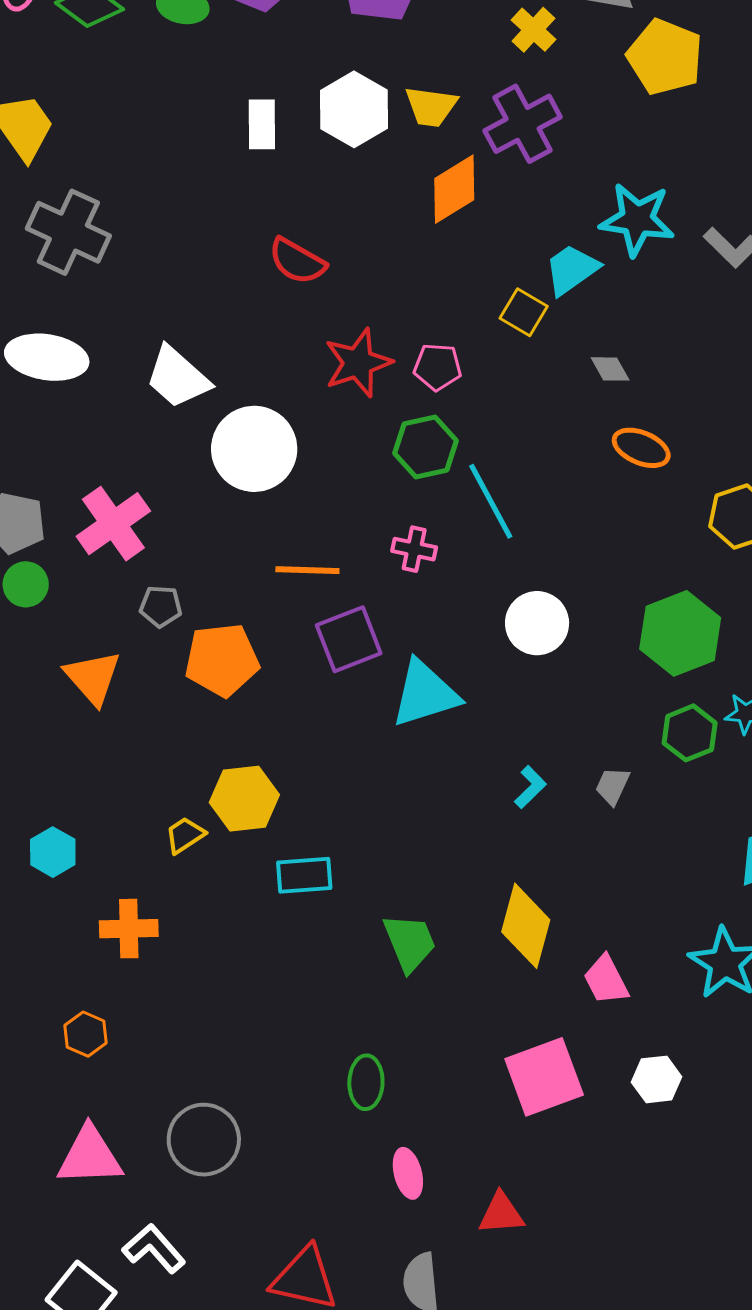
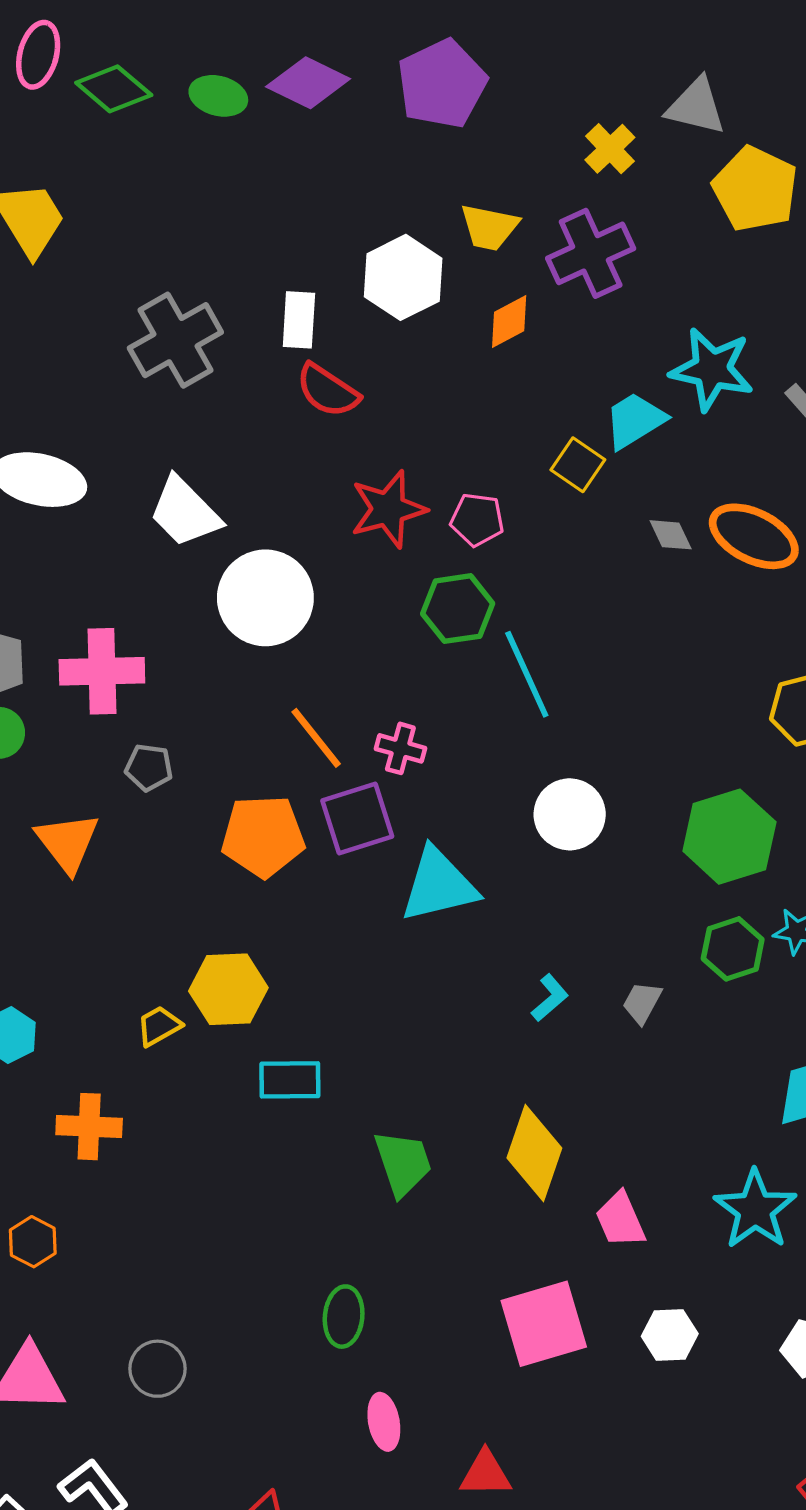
white hexagon: (354, 109) -> (403, 277), moved
white rectangle: (262, 124) -> (299, 320), moved
orange diamond: (454, 189) -> (509, 322), size x0.7
gray cross: (68, 232) -> (175, 340), moved, turned 32
orange ellipse: (641, 448) -> (754, 536), moved, size x1.4
pink cross: (113, 524) -> (102, 671), turned 30
pink cross: (414, 549) -> (400, 748), moved
orange line: (307, 570) -> (316, 738), turned 46
orange pentagon: (222, 660) -> (263, 836), moved
gray circle: (204, 1140) -> (157, 1369), size x0.7

